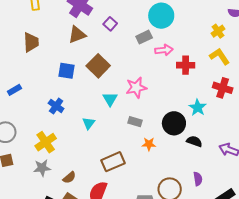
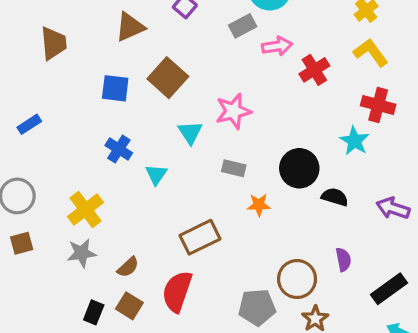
red cross: (186, 65) -> (314, 70), turned -30
blue cross: (56, 106) -> (119, 149), moved
cyan star: (198, 108) -> (354, 141), moved

